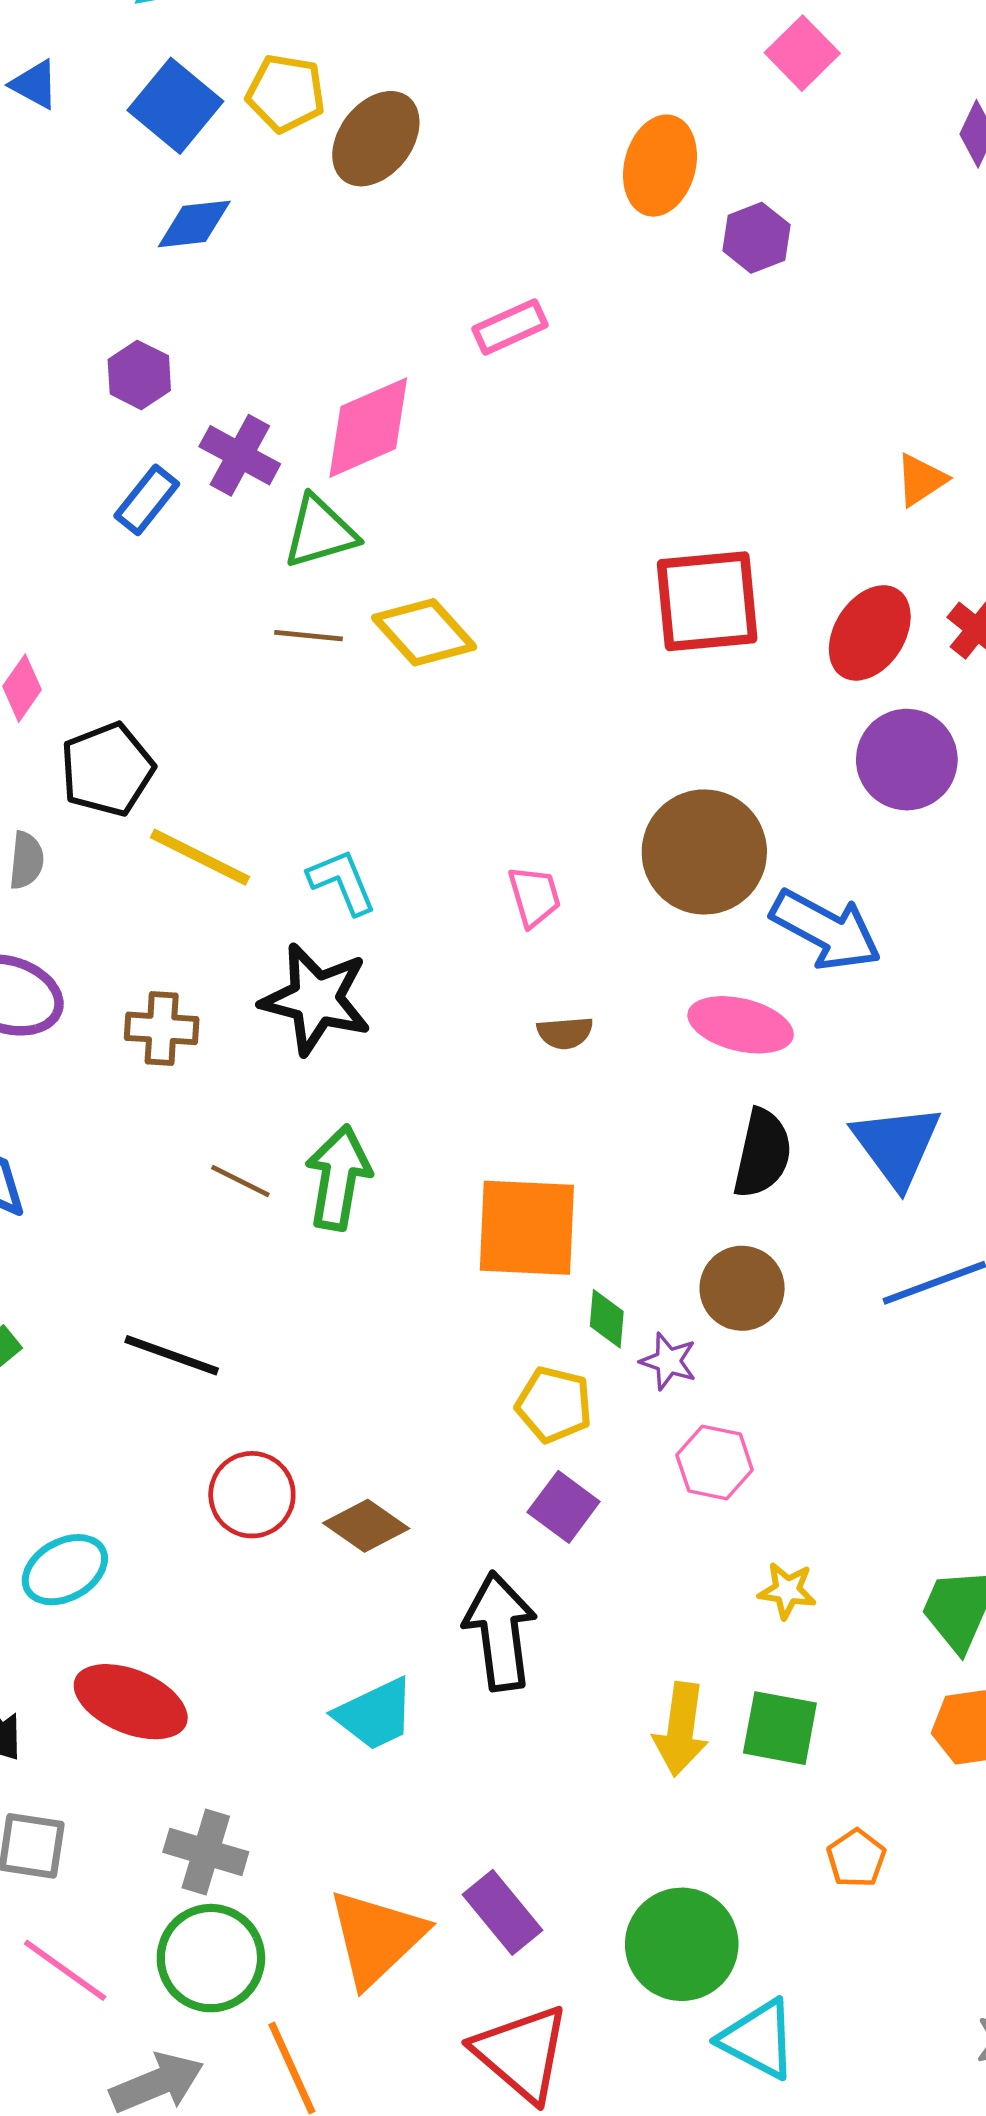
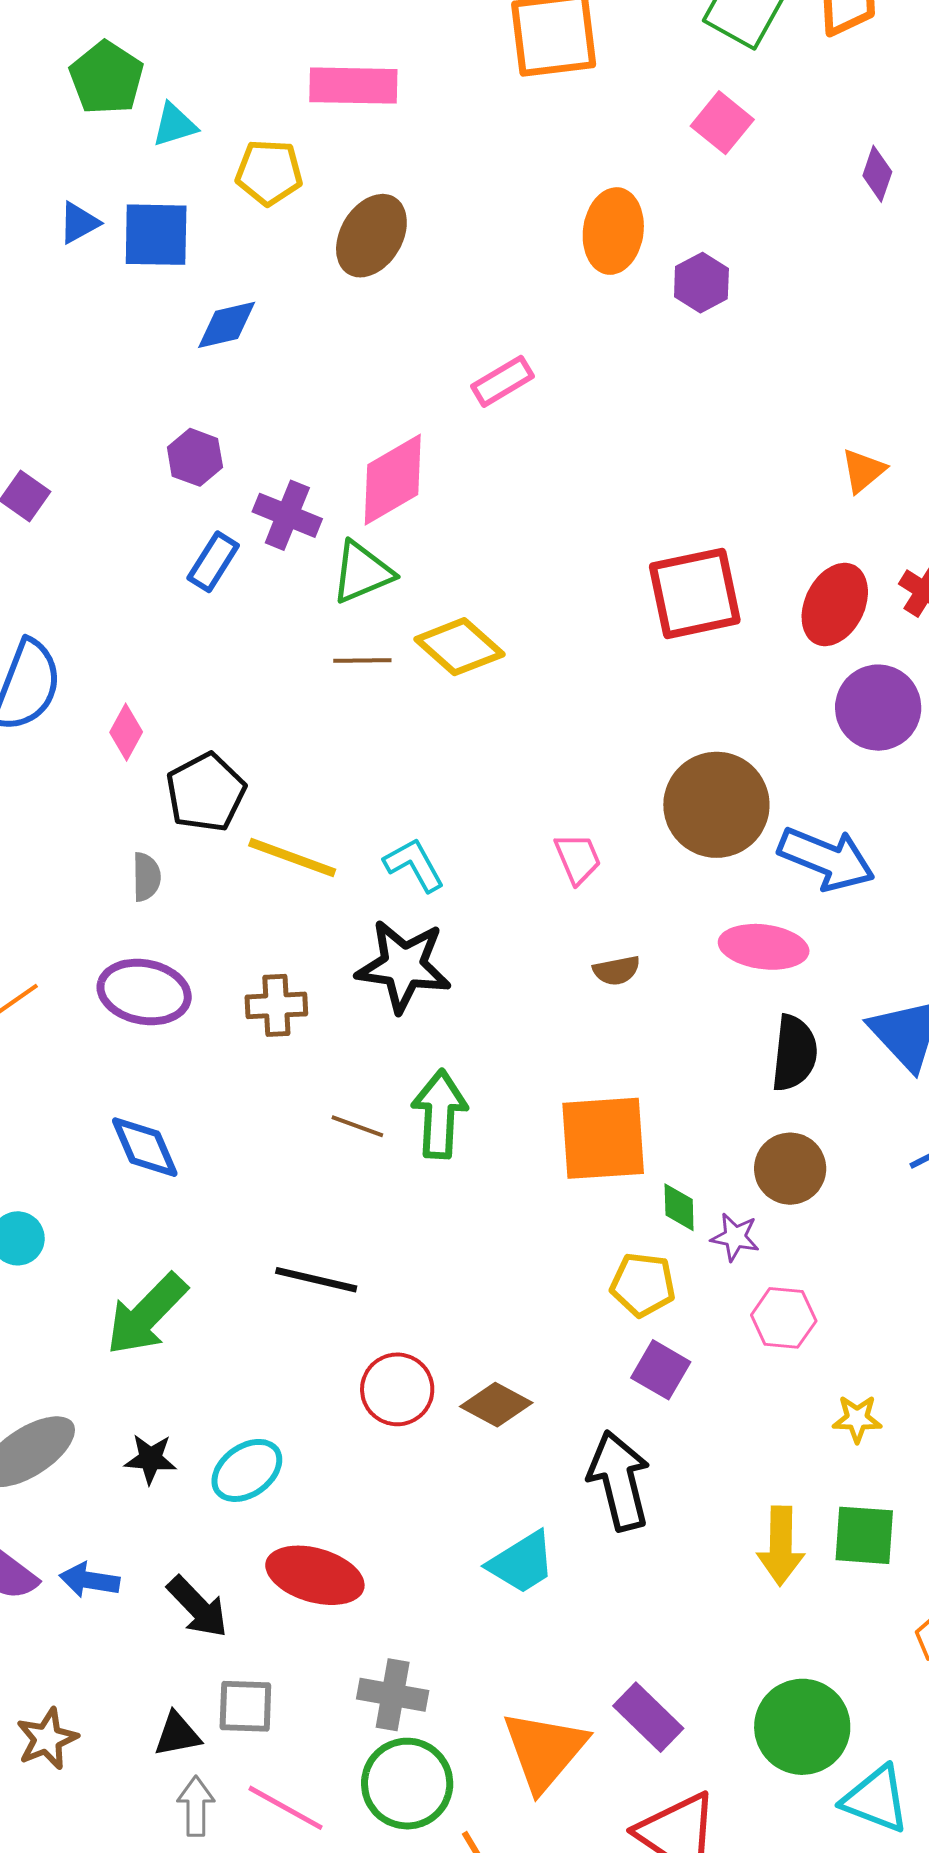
blue triangle: (35, 84) -> (79, 223), turned -51
yellow pentagon: (286, 93) -> (269, 172), moved
blue square: (175, 106) -> (156, 235), moved, turned -32

